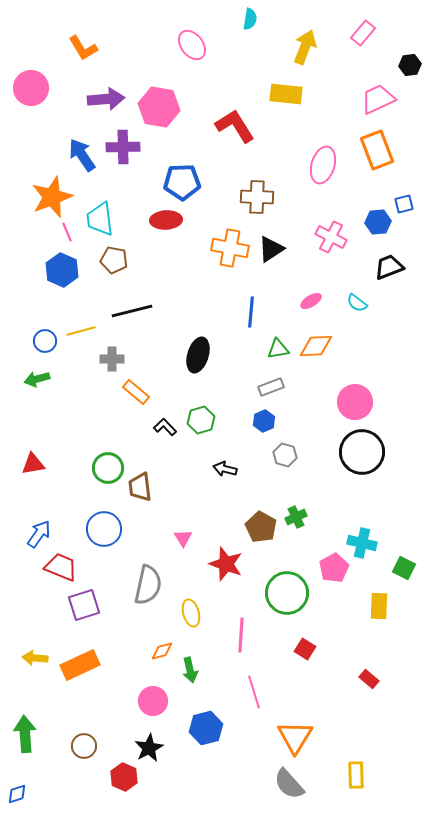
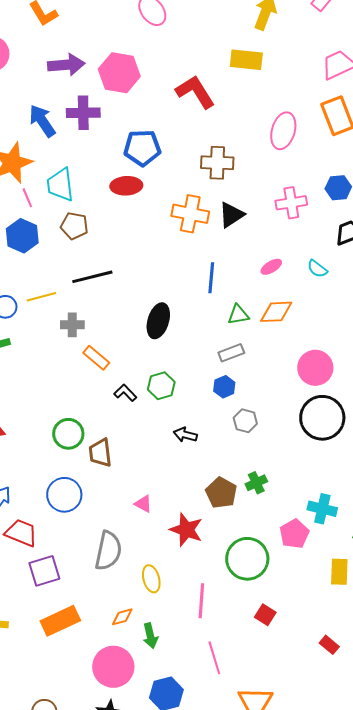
pink cross: (331, 237) -> (291, 203), turned -36
pink triangle: (183, 538) -> (143, 504), turned -30
orange rectangle: (80, 665) -> (60, 621), moved
pink circle: (153, 701) -> (113, 667), size x1.4

